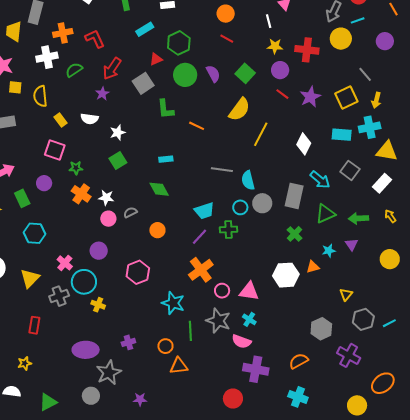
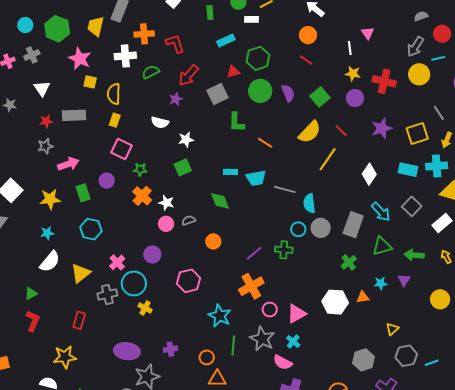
red line: (282, 94) -> (341, 131), moved
yellow rectangle: (61, 120) -> (115, 120), moved, turned 48
cyan trapezoid: (204, 211) -> (256, 178), moved
pink triangle: (249, 291) -> (296, 314), turned -45
yellow star: (25, 363) -> (65, 357), size x1.6

